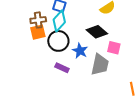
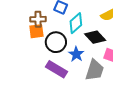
cyan diamond: (59, 21) -> (76, 23), moved
purple rectangle: (62, 68) -> (57, 69), size x1.5

